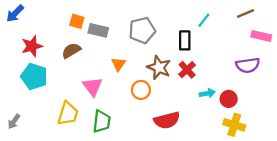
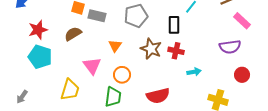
pink rectangle: (261, 36) -> (242, 21), turned 30
red cross: (187, 70) -> (176, 51), turned -35
orange circle: (141, 90) -> (122, 75), moved
red circle: (229, 99) -> (242, 75), moved
green trapezoid: (102, 121) -> (113, 97), moved

